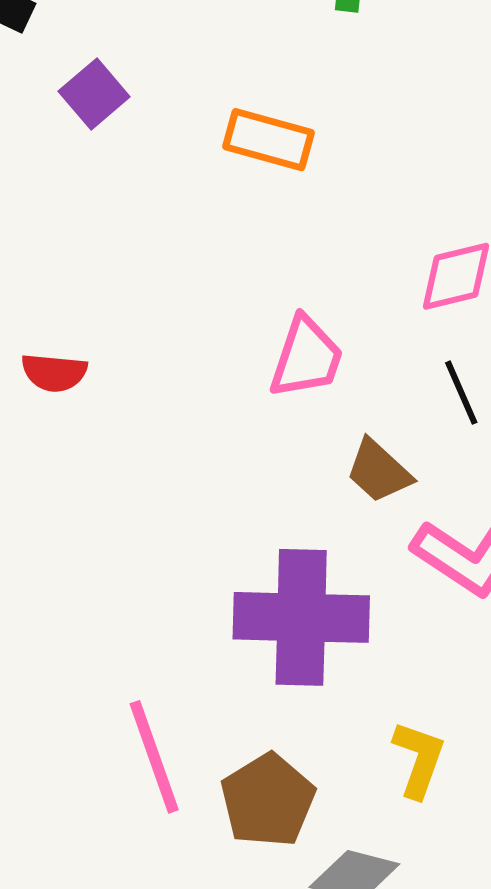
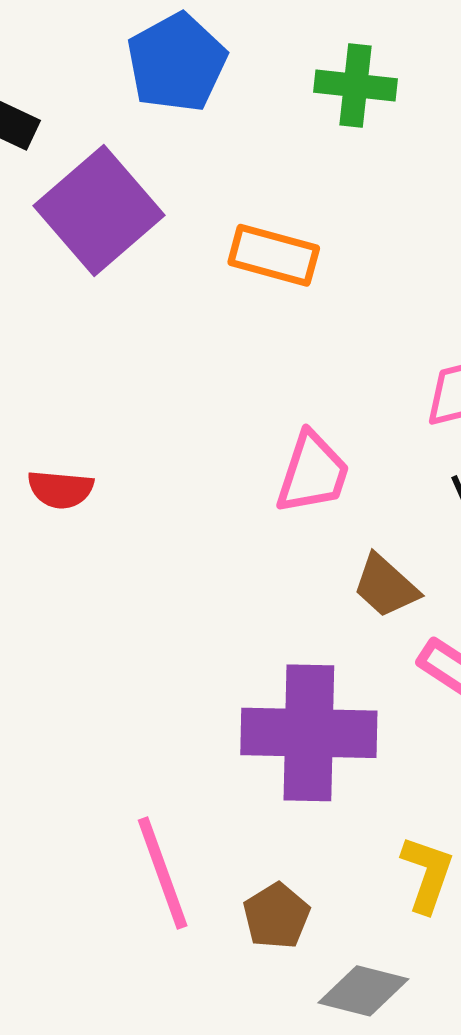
purple square: (94, 94) -> (99, 211), size x1.8
brown pentagon: (268, 800) -> (276, 916), size x0.7

